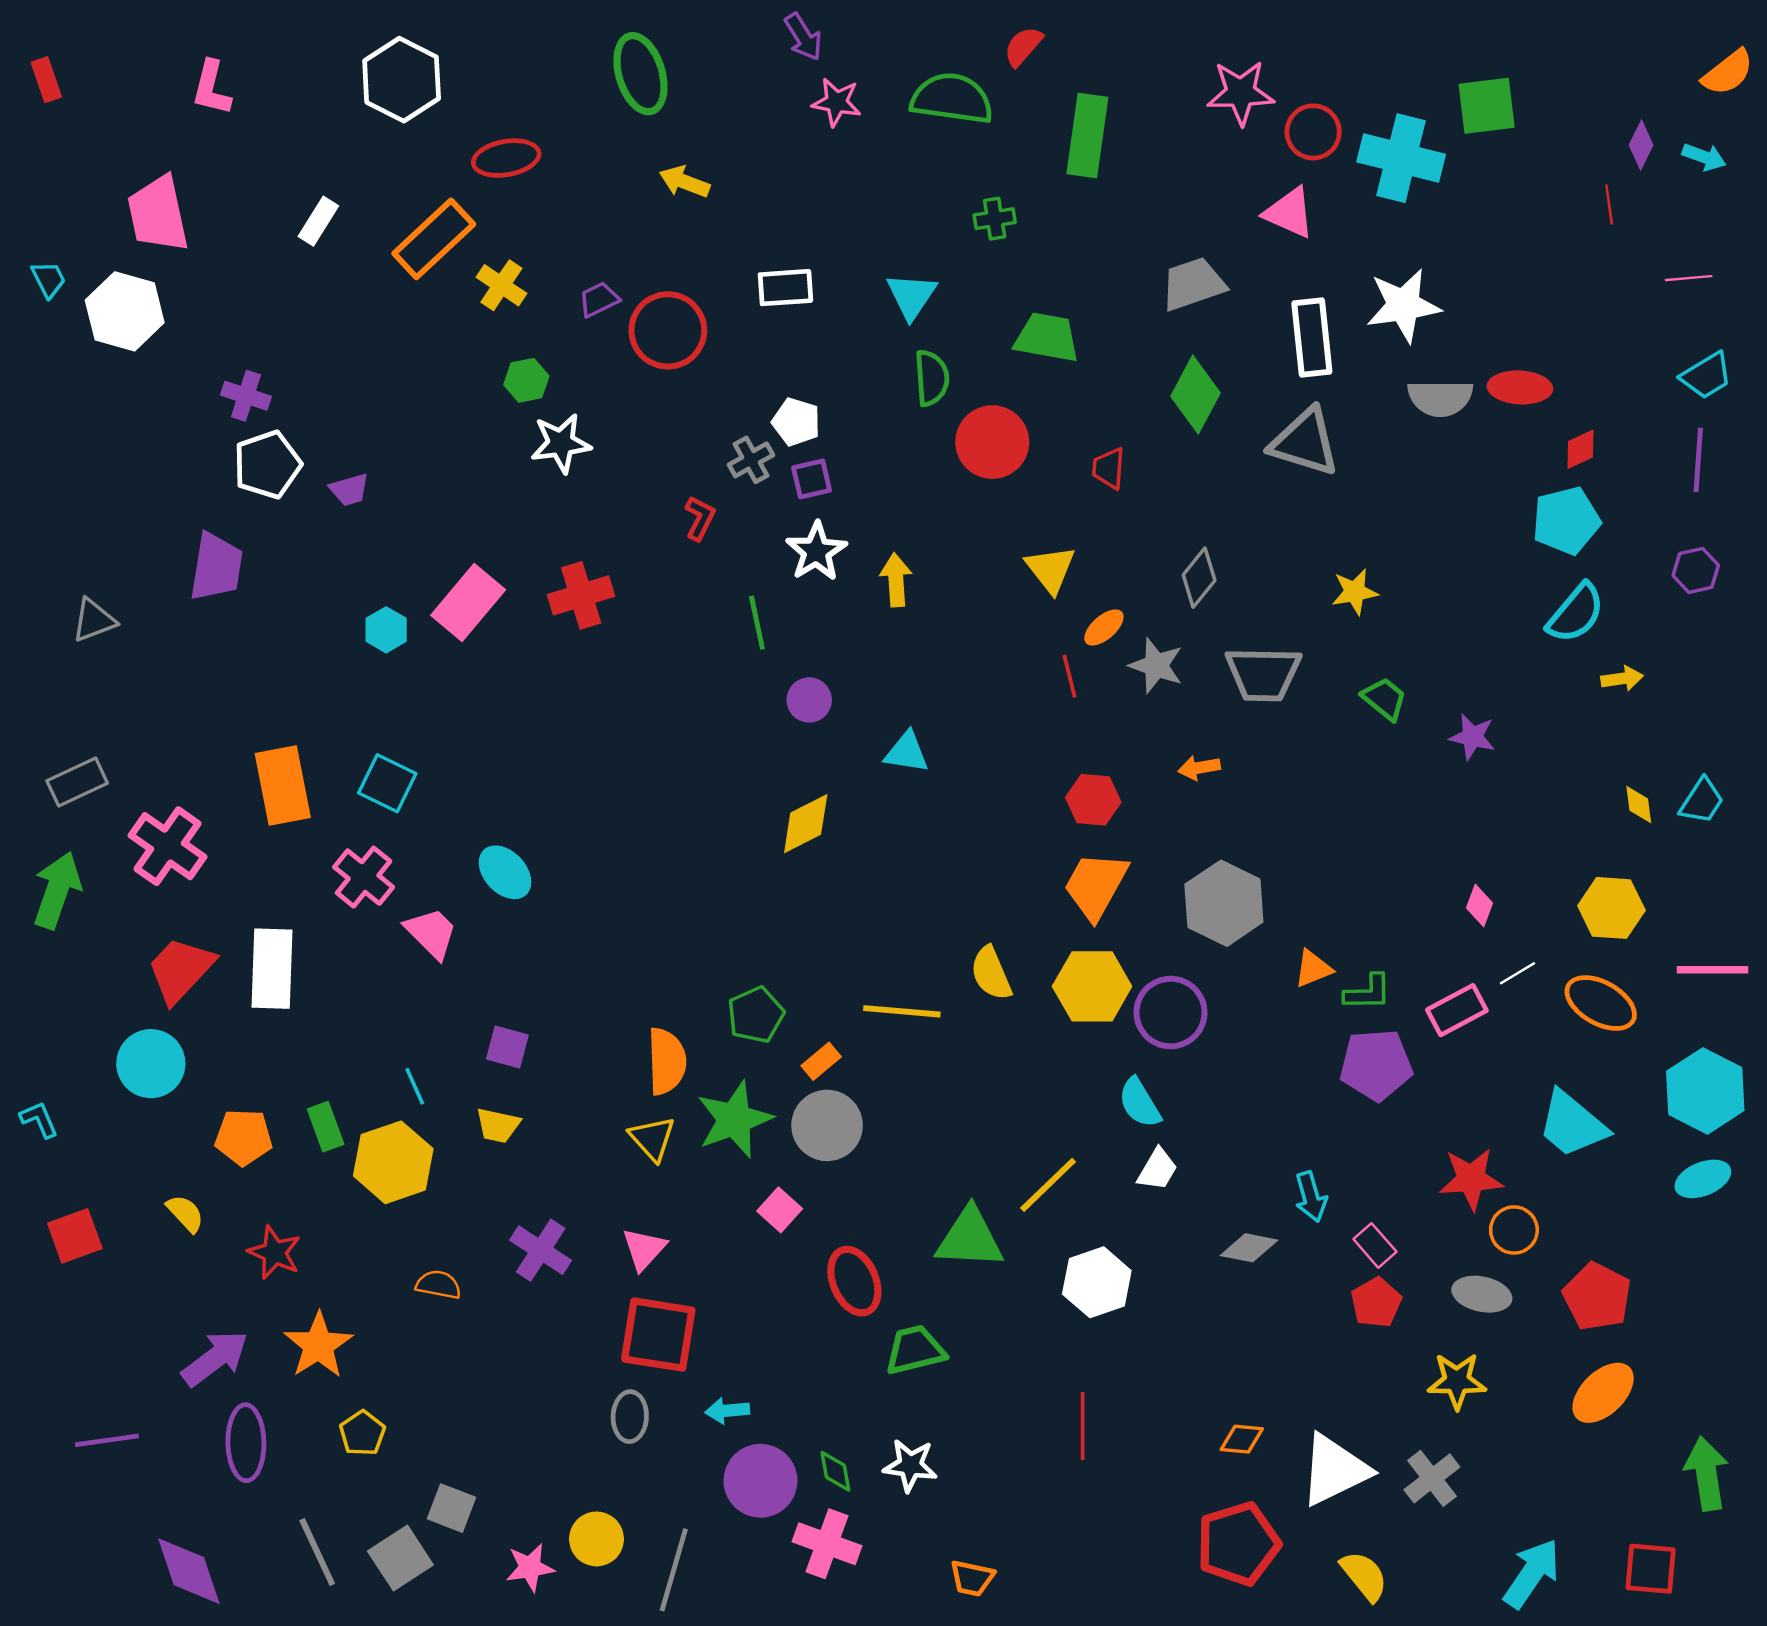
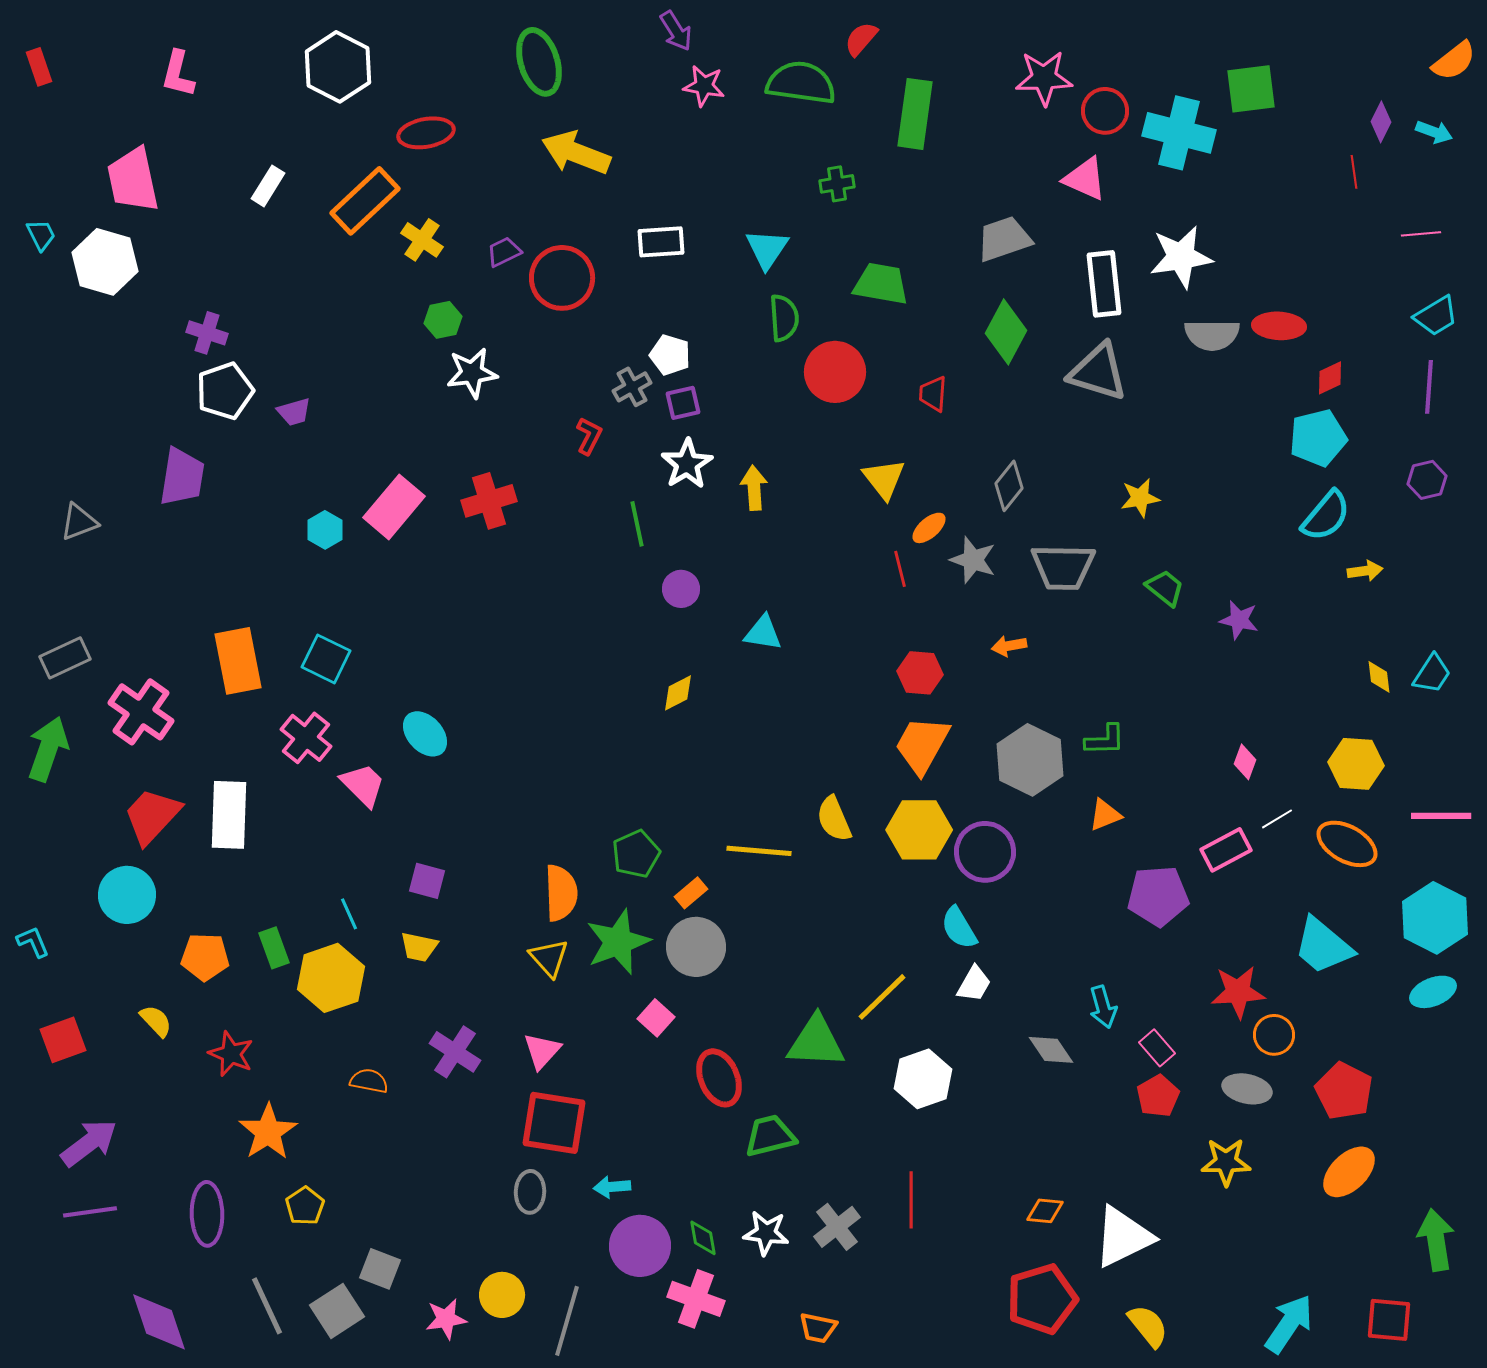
yellow arrow: (684, 182) -> (576, 153), size x1.6
yellow diamond: (806, 824) -> (678, 693), size x0.7
green L-shape: (1368, 992) -> (1105, 740), moved
gray diamond: (1249, 1248) -> (1051, 1050), turned 45
purple arrow: (215, 1358) -> (89, 1143), moved
gray cross: (1432, 1478) -> (837, 1227), moved

